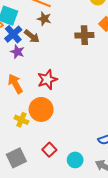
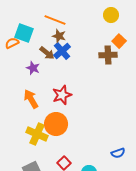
blue cross: (13, 34) -> (62, 51), moved
brown cross: (84, 35) -> (108, 55), moved
yellow cross: (21, 120) -> (37, 134), size x1.5

